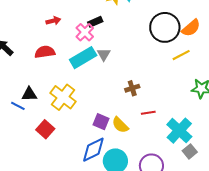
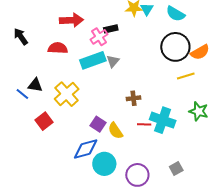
red arrow: (53, 21) -> (71, 20), size x1.6
cyan cross: (179, 131) -> (163, 120), moved, turned -35

